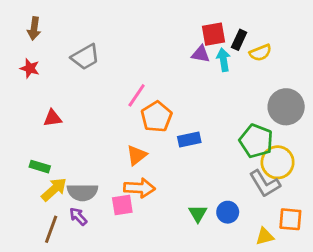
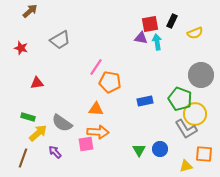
brown arrow: (34, 28) -> (30, 11), moved, turned -140
black rectangle: (239, 40) -> (172, 21), moved
yellow semicircle: (260, 53) -> (195, 33), moved
orange pentagon: (156, 117) -> (110, 82), turned -30
blue rectangle: (189, 140) -> (145, 101), moved
orange triangle: (137, 155) -> (96, 109), turned 42
gray semicircle: (82, 192) -> (62, 123), moved, turned 35
brown line: (51, 229) -> (23, 158), moved

